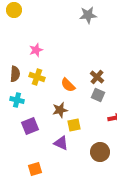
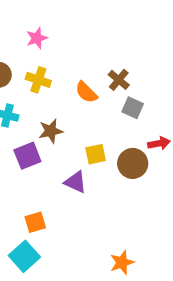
brown cross: (97, 77) -> (119, 80), moved
brown star: (60, 110) -> (51, 131), moved
brown circle: (100, 152) -> (133, 163), moved

